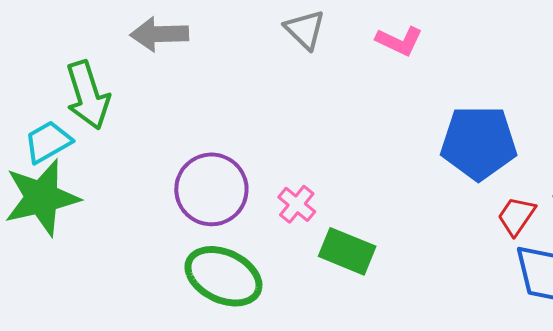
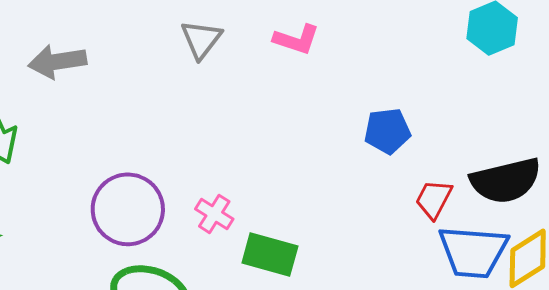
gray triangle: (305, 30) -> (201, 39), turned 30
blue pentagon: (479, 143) -> (387, 131), size x0.6

